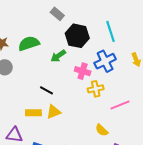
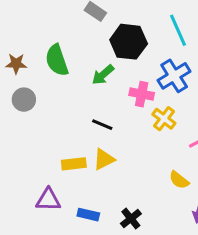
green semicircle: (29, 43) -> (57, 60), turned -85
yellow cross: (96, 89) -> (164, 119), turned -35
black line: (47, 90) -> (102, 125), moved

